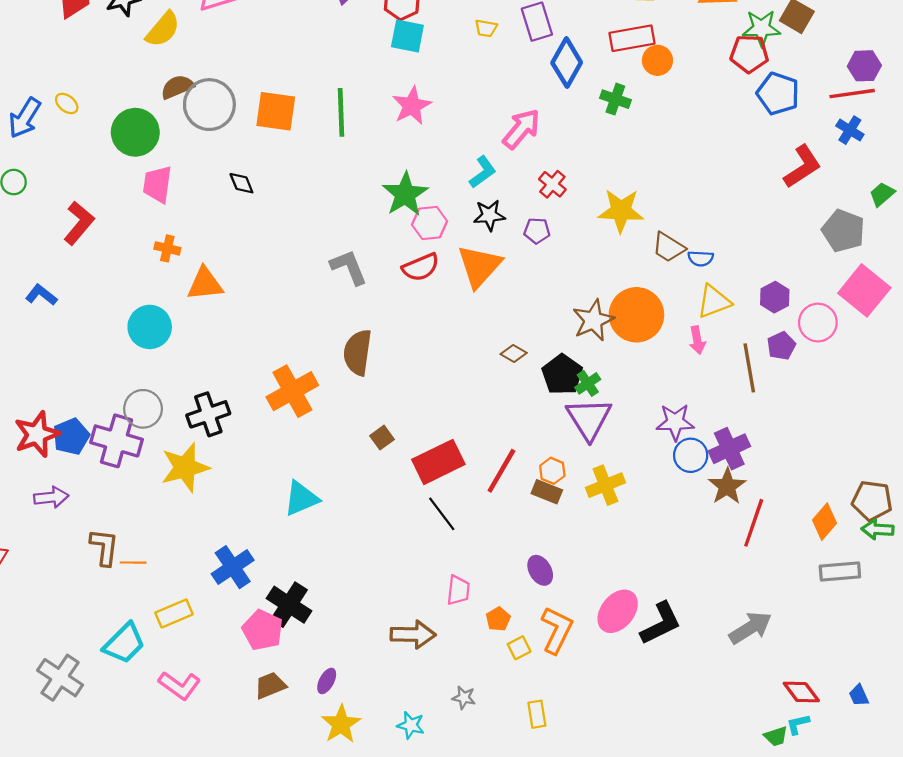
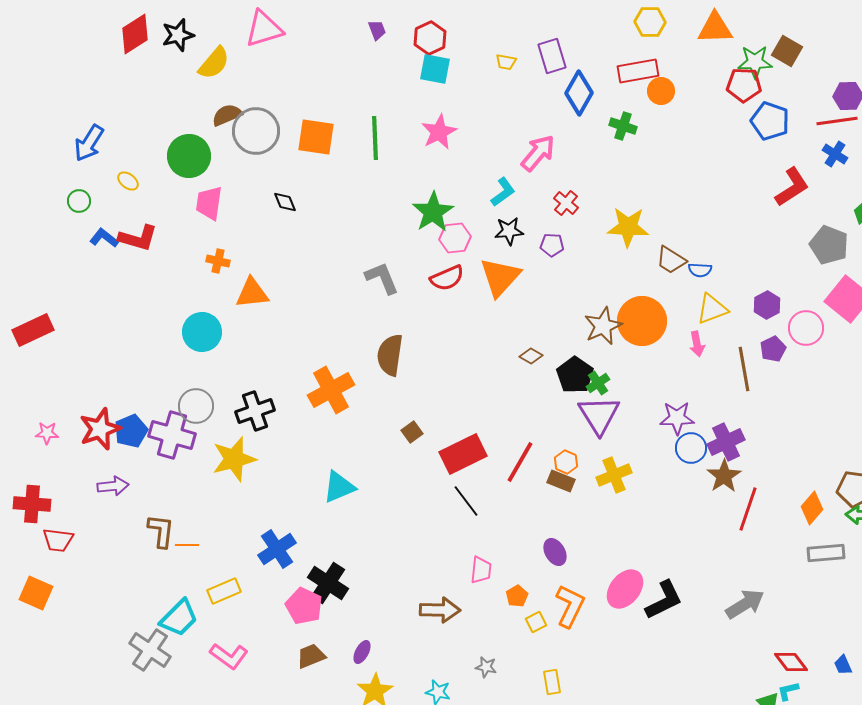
yellow ellipse: (67, 103) -> (128, 181), moved
red L-shape: (79, 223) -> (138, 238), turned 66
blue L-shape: (41, 295) -> (104, 238), moved
gray cross: (60, 678) -> (150, 650), moved

